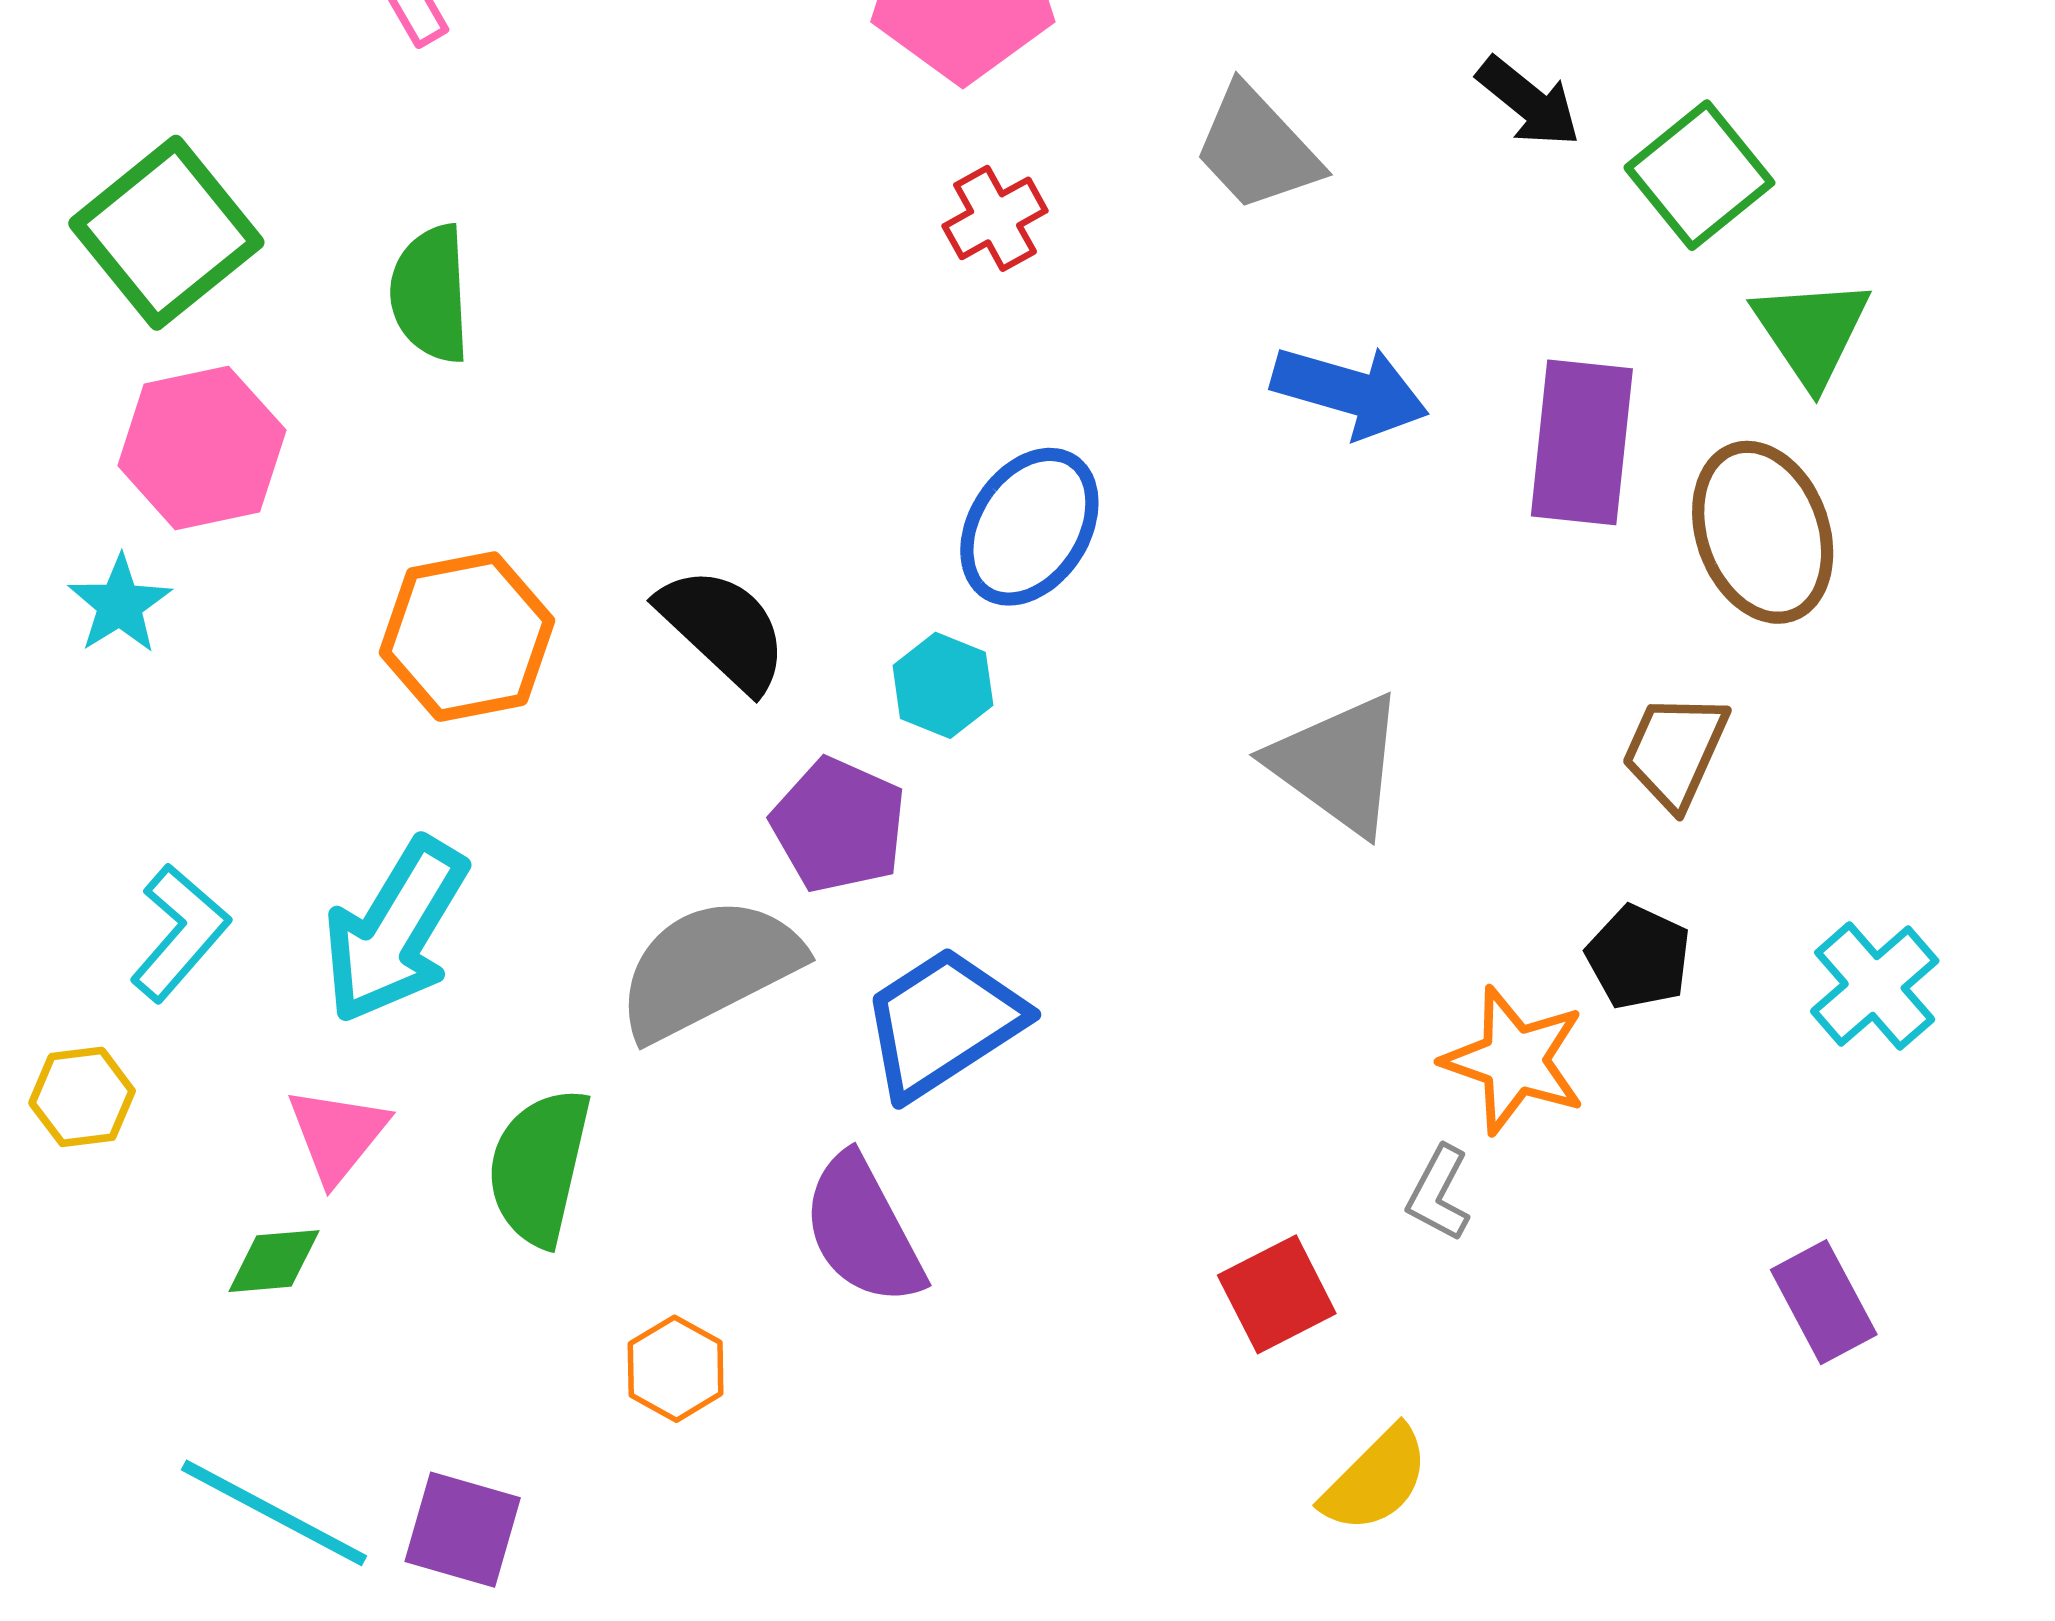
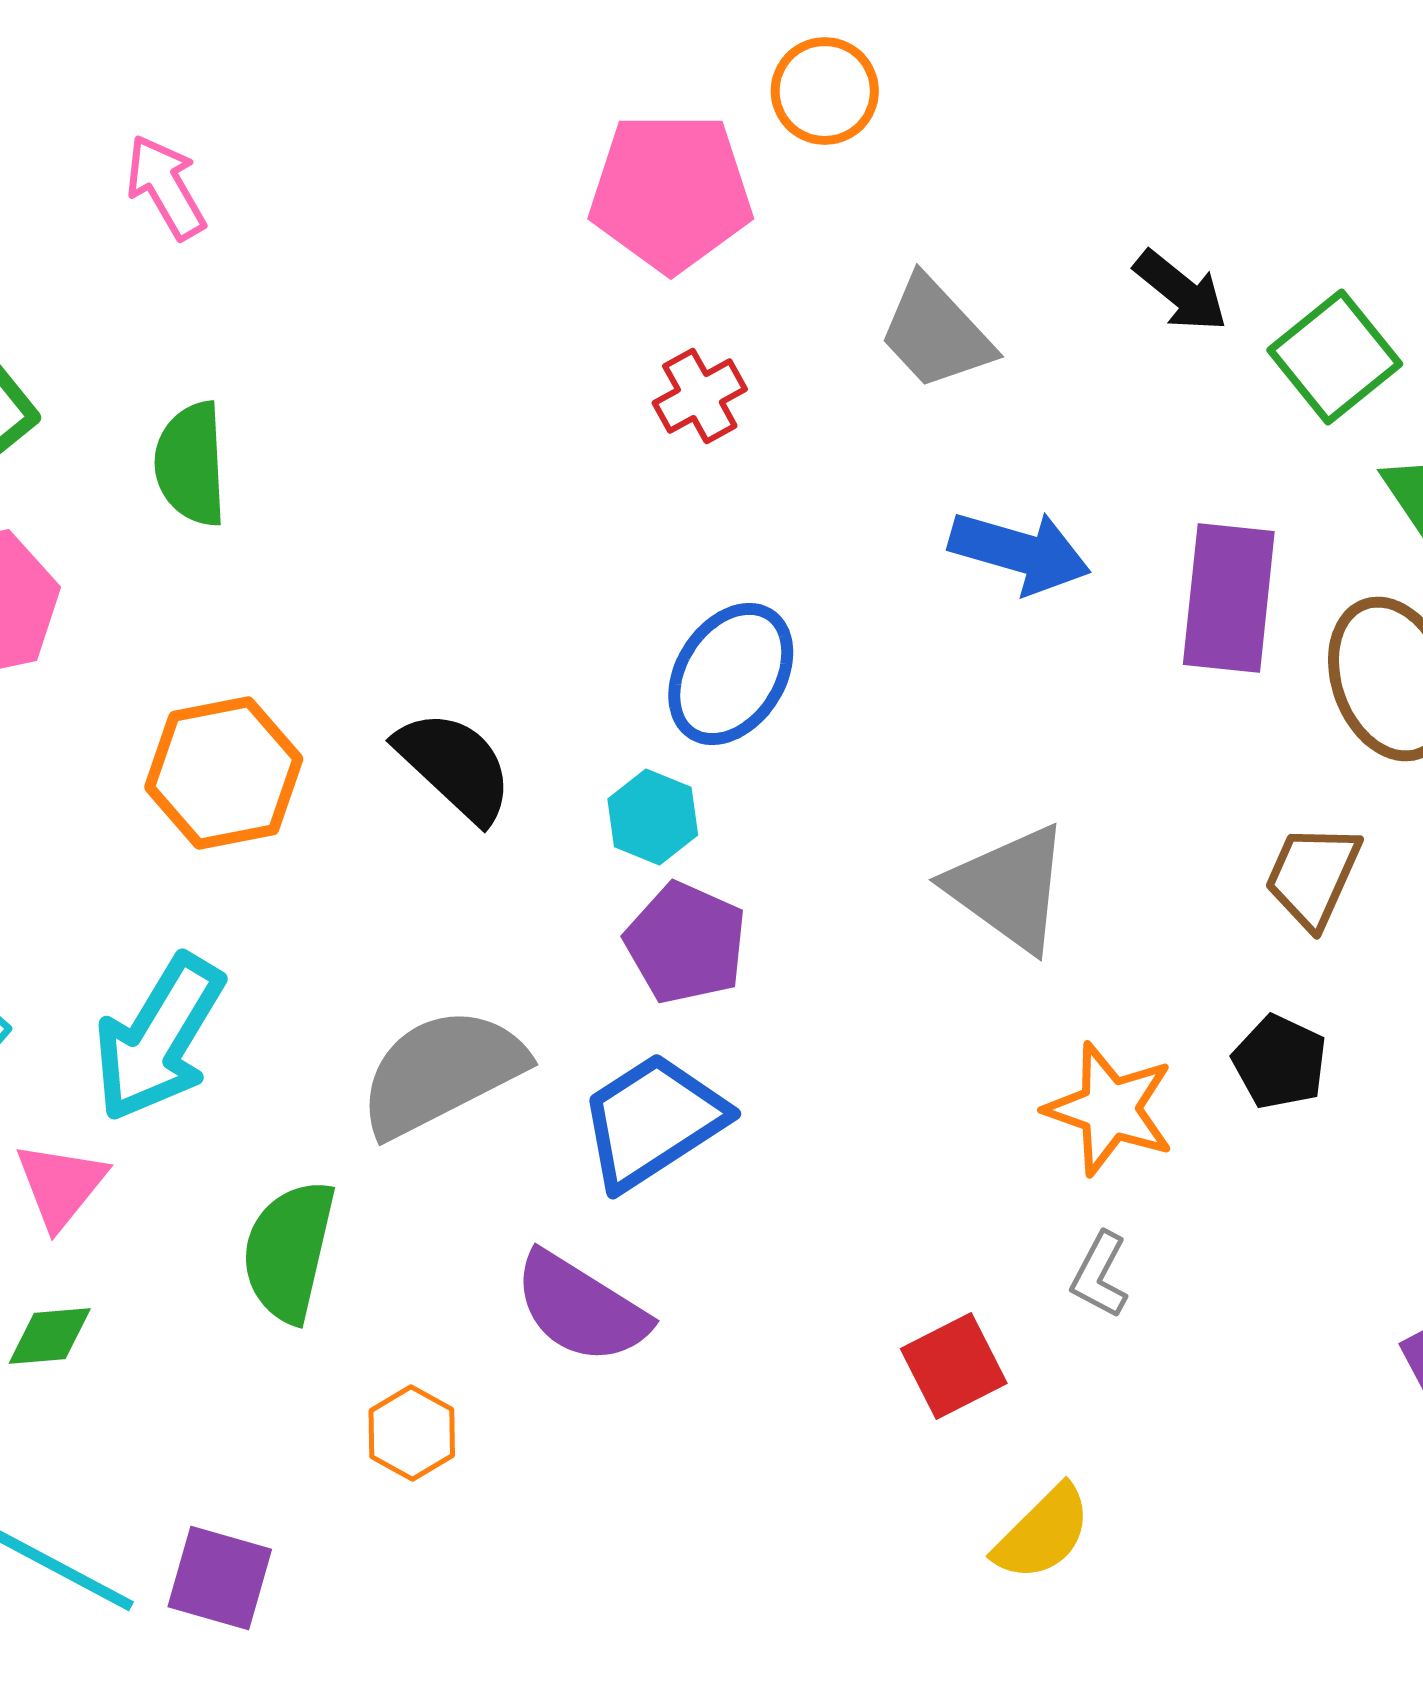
purple pentagon: (839, 825) -> (686, 943), moved
orange star: (1514, 1060) -> (1110, 1109), moved
pink triangle: (337, 1135) -> (61, 1185), moved
purple semicircle: (863, 1230) -> (581, 1308), turned -30

